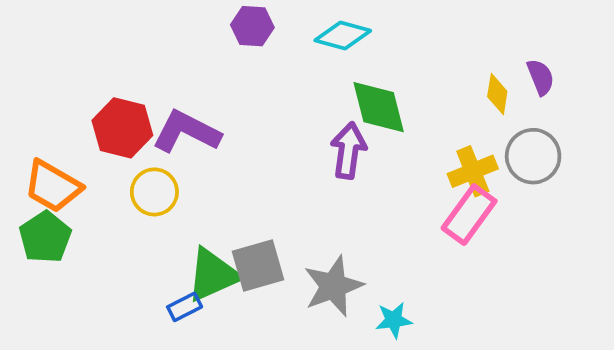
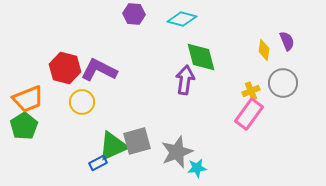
yellow cross: (473, 171) -> (251, 91), size x0.7
orange trapezoid: (53, 186) -> (28, 99), turned -52
cyan star: (394, 320) -> (197, 168), moved

